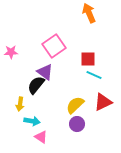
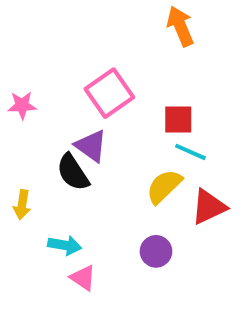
black semicircle: (36, 85) -> (73, 172), turned -72
yellow arrow: (20, 104) -> (22, 205), moved
yellow semicircle: (75, 105) -> (164, 186), moved

